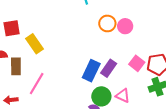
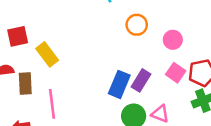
pink circle: (125, 26) -> (173, 40), moved
pink line: (37, 84) -> (52, 104), turned -35

